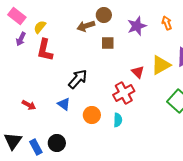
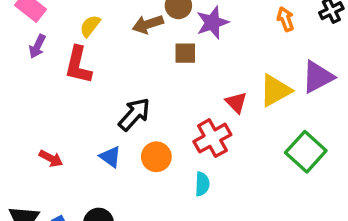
purple star: (137, 26) -> (212, 23), moved
yellow semicircle: (40, 27) -> (90, 26), moved
orange circle: (92, 115) -> (156, 157), moved

